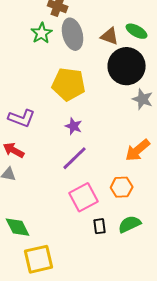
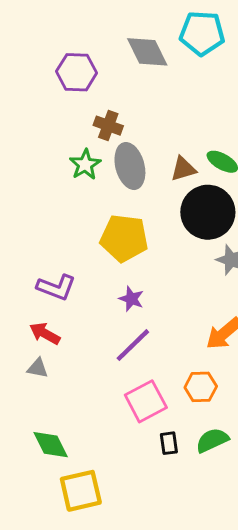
brown triangle: (110, 36) -> (183, 169), turned -36

